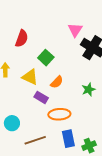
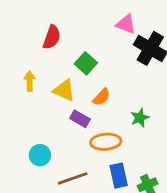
pink triangle: (75, 30) -> (126, 24), turned -42
green star: (88, 89) -> (140, 118), moved

